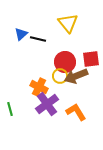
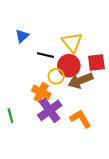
yellow triangle: (68, 23) -> (72, 42), moved
black line: (38, 39) -> (45, 55), moved
yellow circle: (60, 76) -> (56, 76), moved

